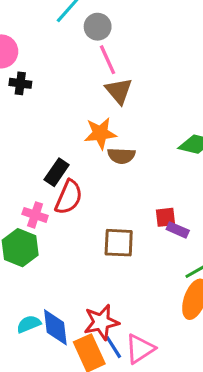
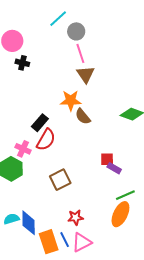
brown semicircle: (121, 156) -> (83, 116), turned 42
brown square: (119, 243) -> (60, 180), moved, turned -35
red star: (101, 322) -> (76, 217), moved, size x0.7

